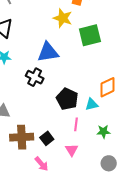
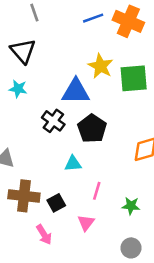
yellow star: (63, 18) -> (100, 66), moved
black pentagon: (67, 99) -> (92, 129), moved
cyan triangle: (92, 104) -> (73, 164), moved

